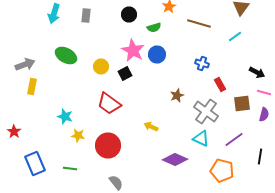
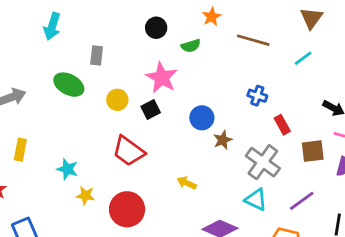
gray rectangle: (86, 16) -> (97, 55), moved
blue circle: (157, 54) -> (202, 118), moved
yellow rectangle: (32, 86) -> (20, 150), moved

